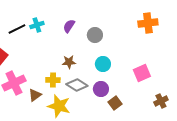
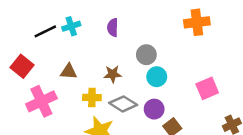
orange cross: (148, 23) -> (197, 22), moved
purple semicircle: (69, 26) -> (113, 27), turned -32
gray circle: (95, 35) -> (146, 55), moved
brown triangle: (35, 95) -> (69, 72), moved, turned 40

